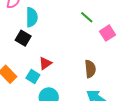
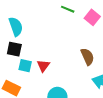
cyan square: (33, 76) -> (25, 66), moved

